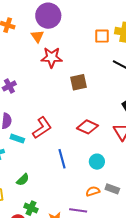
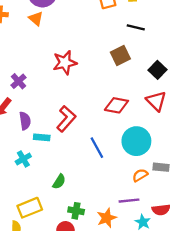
red star: (52, 57) -> (65, 63), moved
brown square: (78, 82) -> (120, 55), moved
cyan circle: (97, 162) -> (136, 141), size x1.6

